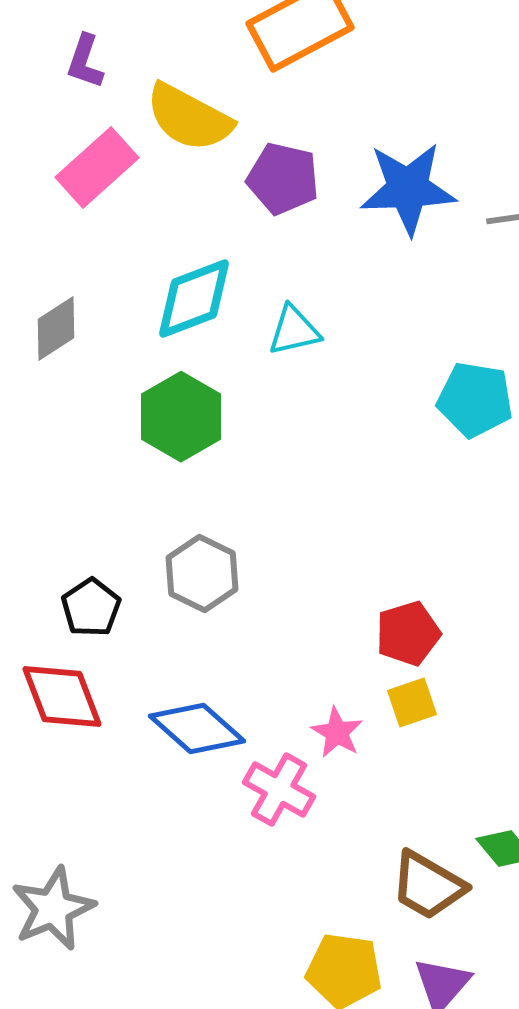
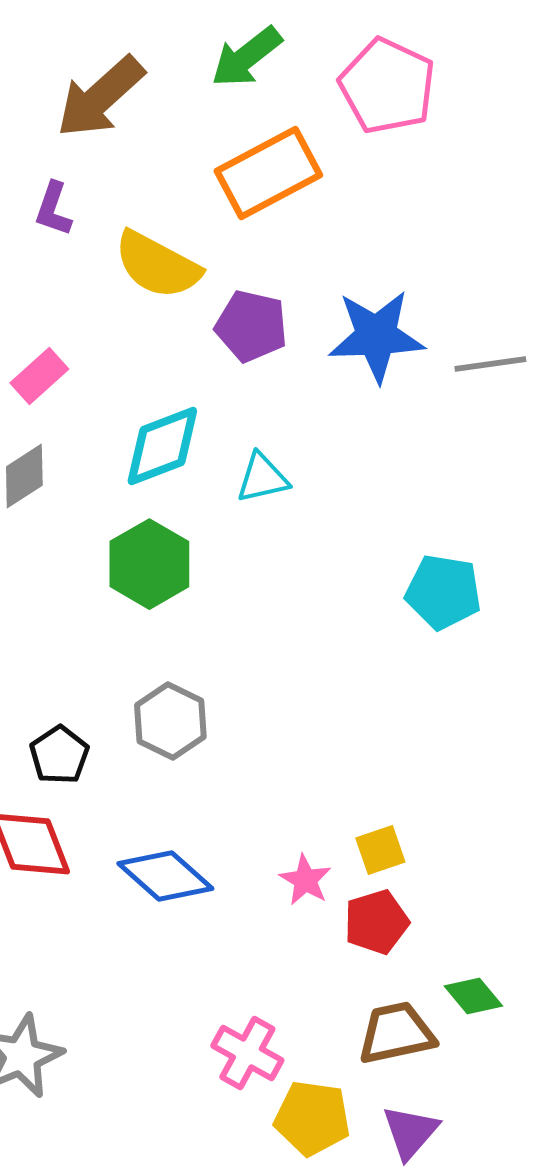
pink rectangle: (97, 168) -> (39, 376), moved, size x0.7
cyan pentagon: (475, 400) -> (443, 592), moved
red pentagon: (408, 634) -> (376, 922), moved
pink cross: (279, 790) -> (247, 1053), moved
brown trapezoid: (428, 886) -> (396, 1033), turned 138

